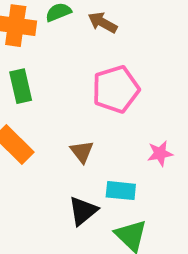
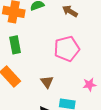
brown arrow: (102, 23) -> (70, 11), moved

